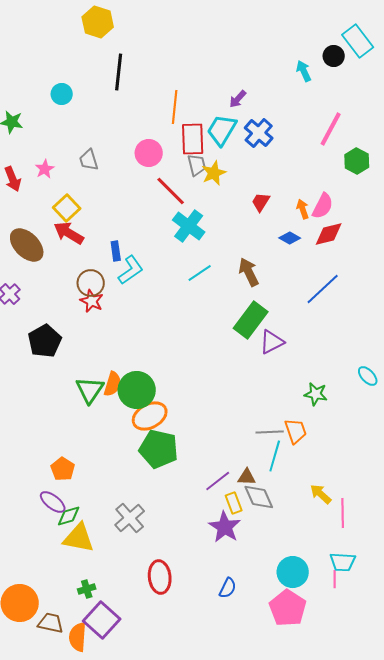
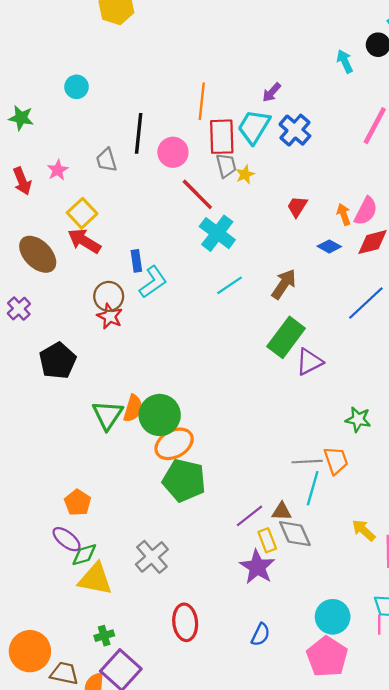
black line: (119, 72) -> (139, 133), moved
yellow star: (214, 173) -> (245, 174), size x0.7
brown arrow: (249, 272) -> (284, 284), turned 60

